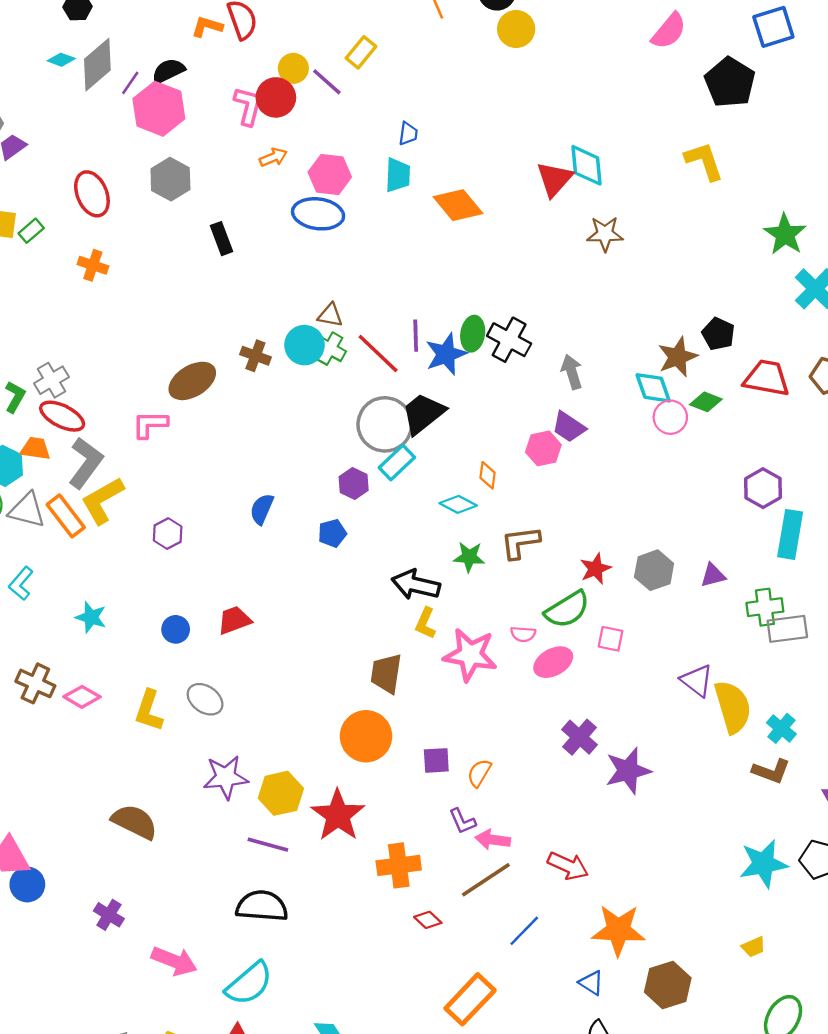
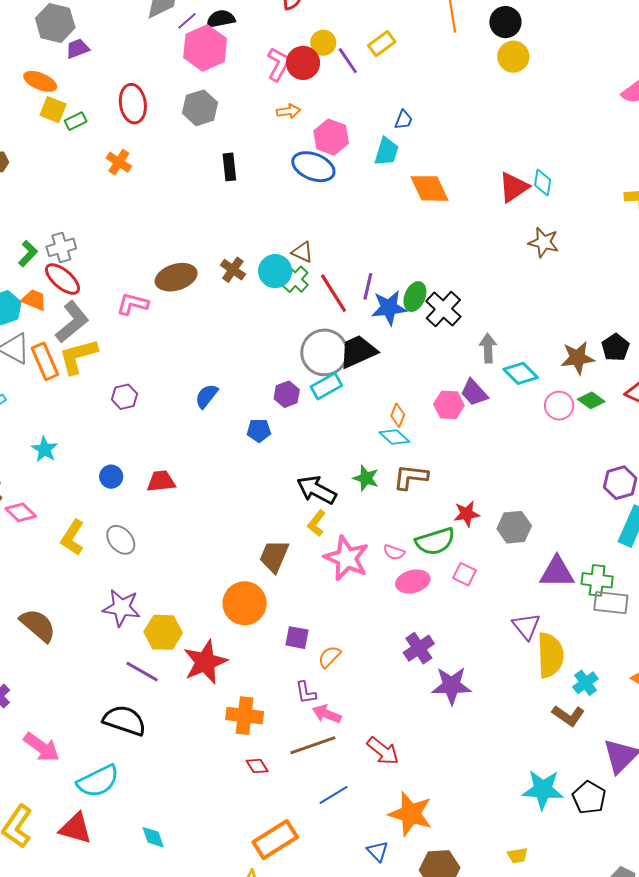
cyan diamond: (586, 165) -> (543, 183), size x0.7
cyan diamond: (653, 388) -> (521, 373), moved, turned -40
cyan diamond: (458, 504) -> (394, 437), moved
purple triangle: (713, 575) -> (557, 572), moved, size x1.6

